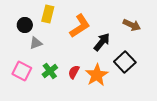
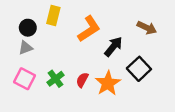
gray triangle: (36, 43) -> (26, 48), moved

